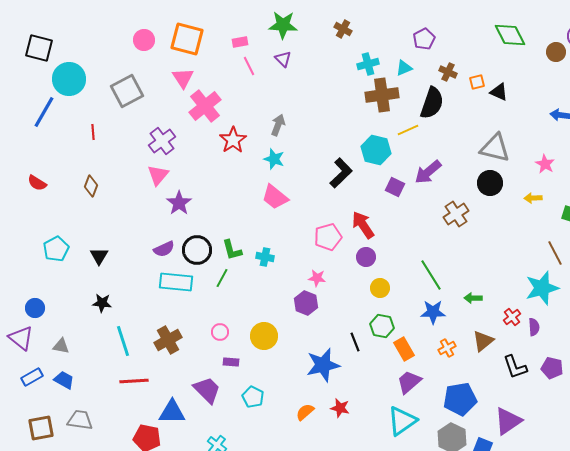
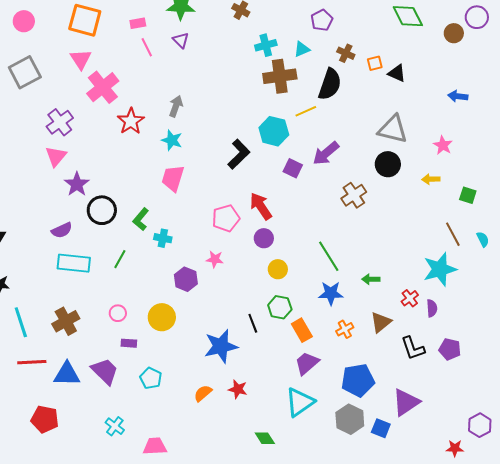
pink circle: (144, 40) -> (24, 21), moved
pink trapezoid: (275, 197) -> (173, 178), turned 68
black circle: (197, 250) -> (102, 210), moved
green L-shape: (232, 250) -> (141, 219), moved, turned 55
purple hexagon: (306, 303) -> (186, 279), moved
blue triangle: (172, 412) -> (67, 374), moved

